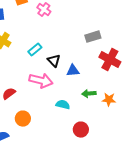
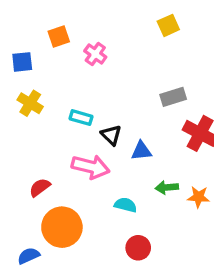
cyan rectangle: (35, 50) -> (81, 118), turned 56
orange circle: (23, 119) -> (62, 227), size x1.6
red circle: (81, 130) -> (138, 248), moved

